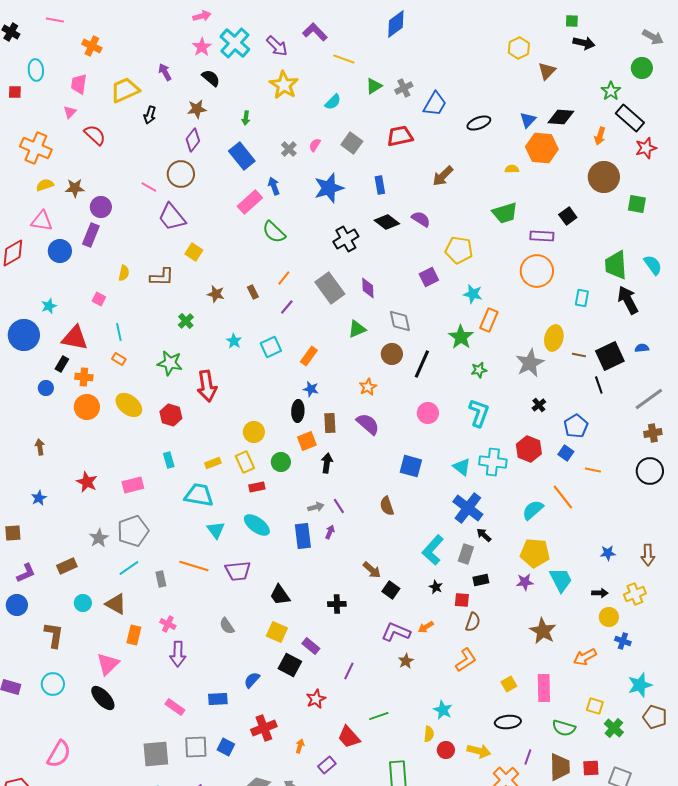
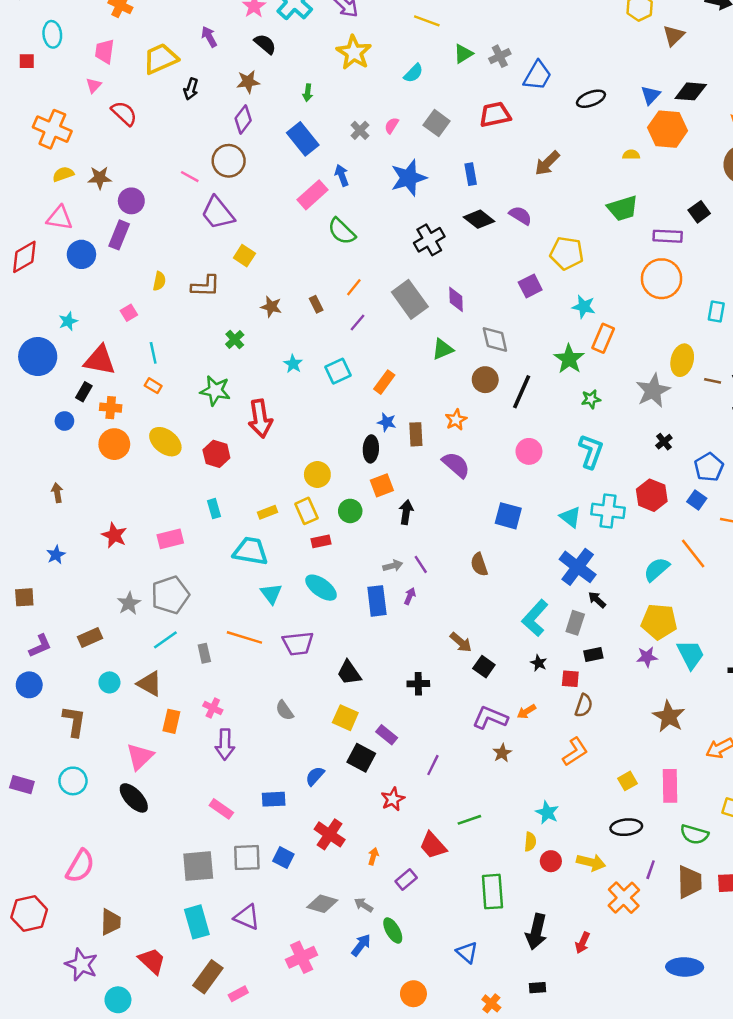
pink square: (99, 299) -> (129, 313), turned 32
brown rectangle: (330, 423) -> (416, 434), moved
red cross: (264, 728) -> (330, 834), turned -35

